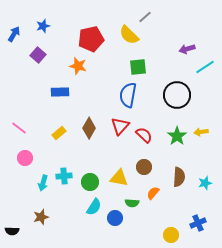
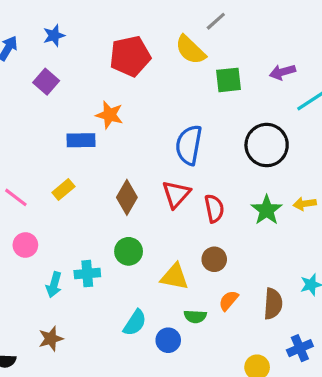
orange star: (78, 66) -> (109, 115), moved
green square: (138, 67) -> (229, 80), moved
yellow rectangle: (59, 133) -> (63, 189), moved
red semicircle: (144, 135) -> (214, 208), turned 36
brown semicircle: (179, 177) -> (273, 304), moved
green circle: (90, 182) -> (129, 251), moved

